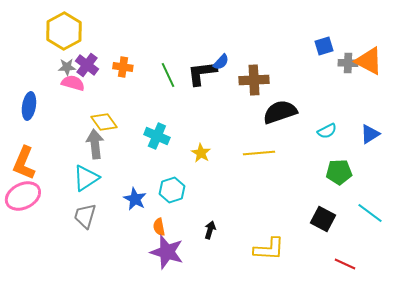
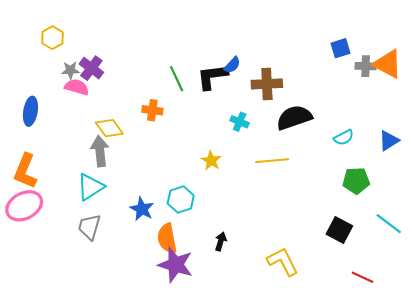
yellow hexagon: (64, 31) -> (53, 38), moved, size x0.6
orange cross: (123, 67) -> (152, 110), moved
cyan cross: (157, 136) -> (240, 122), moved, size x0.7
orange semicircle: (159, 227) -> (167, 238), size x1.6
yellow L-shape: (269, 249) -> (283, 262), turned -120

